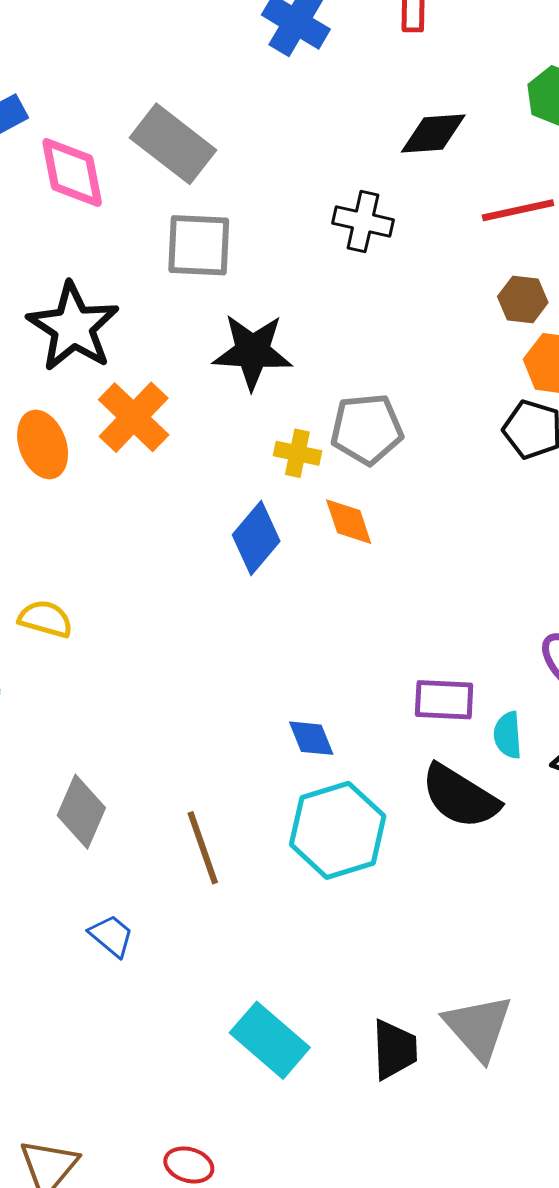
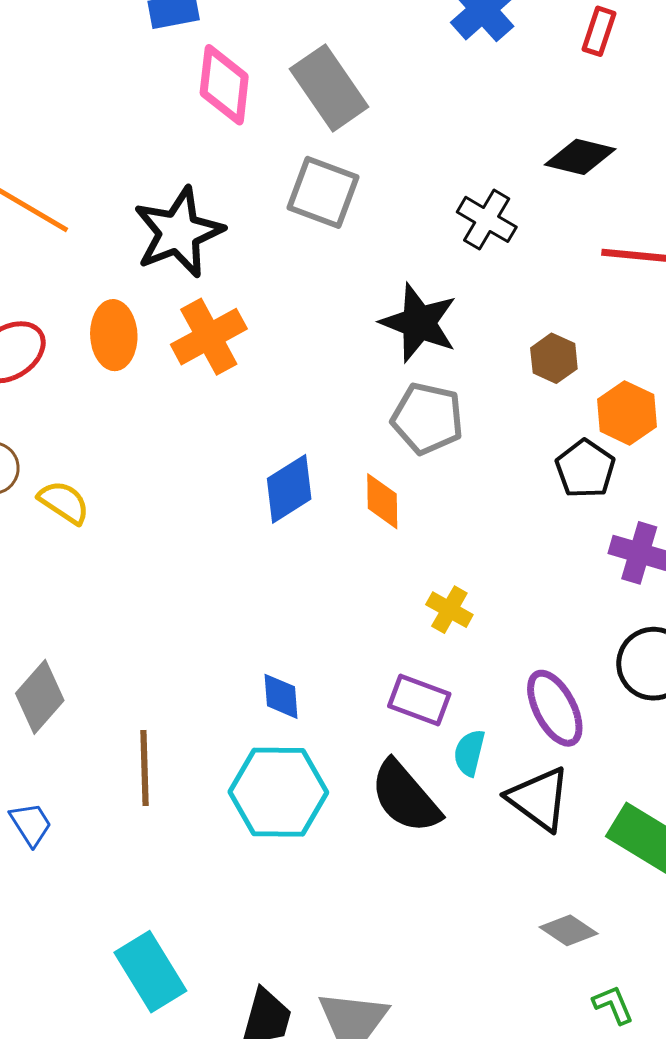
brown hexagon: (523, 299) -> (554, 358), moved
black star: (252, 352) -> (419, 323), moved
yellow cross: (297, 453) -> (449, 610), moved

